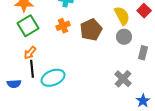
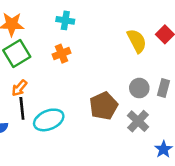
brown pentagon: (91, 30) -> (104, 106), moved
gray circle: (124, 37) -> (139, 88), moved

